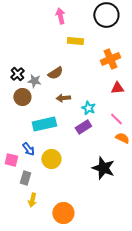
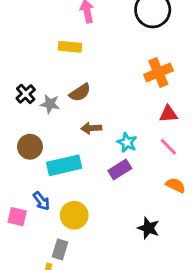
yellow rectangle: (75, 41) -> (70, 47), moved
brown circle: (22, 97) -> (30, 147), moved
pink line: (116, 119) -> (168, 147), moved
black star: (103, 168) -> (148, 228), size x0.7
gray rectangle: (25, 178) -> (60, 249), moved

